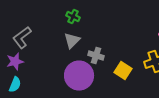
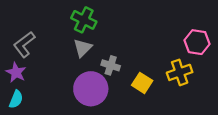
green cross: (73, 16) -> (84, 20), size x1.5
purple star: (15, 62) -> (16, 72), turned -30

